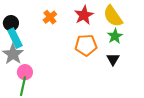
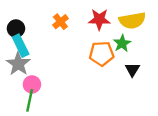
red star: (84, 15) -> (99, 19), turned 30
yellow semicircle: (113, 16) -> (132, 21), turned -65
green star: (115, 36) -> (122, 43), moved

